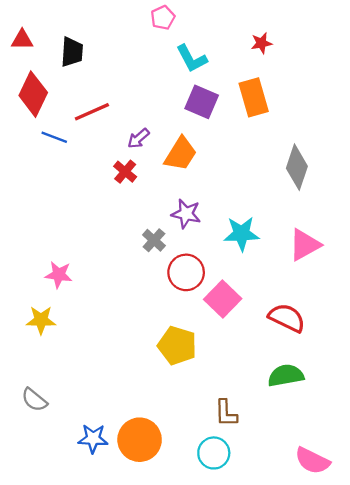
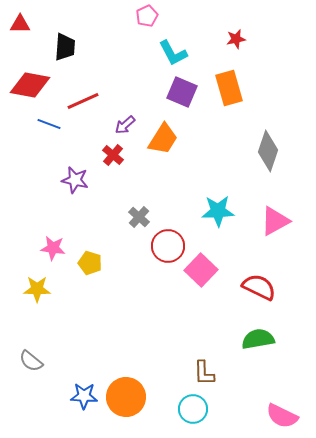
red triangle: (22, 40) -> (20, 24), moved
red diamond: (33, 94) -> (30, 85), turned 75
purple star: (186, 214) -> (75, 180), moved
yellow pentagon: (177, 346) -> (90, 263), moved, size x0.7

